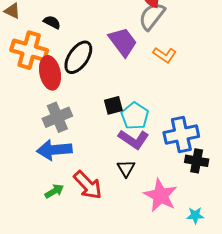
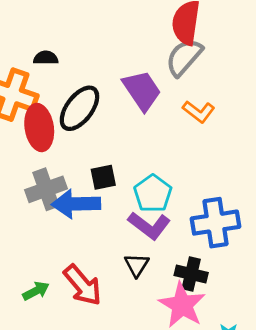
black semicircle: (52, 22) -> (46, 58), turned -30
black square: (113, 105) -> (103, 177), moved
blue arrow: (54, 150) -> (76, 204), moved
black cross: (197, 161) -> (191, 274), moved

